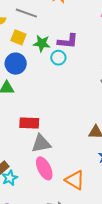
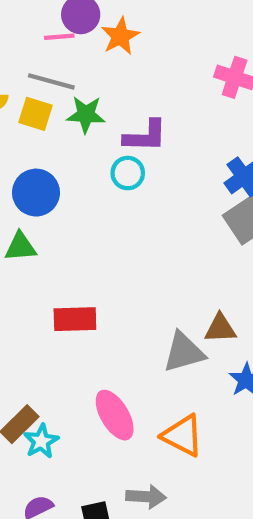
yellow square: (18, 37) -> (35, 114), moved
green star: (42, 43) -> (86, 115), moved
gray triangle: (41, 144) -> (184, 352), moved

